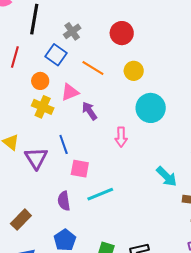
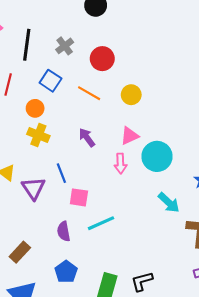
gray cross: (72, 31) -> (65, 46), moved
red circle: (122, 33) -> (102, 59), moved
pink triangle: (70, 92) -> (130, 136), moved
cyan circle: (151, 108) -> (157, 156), moved

